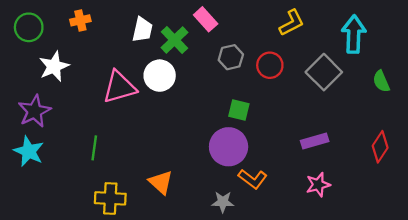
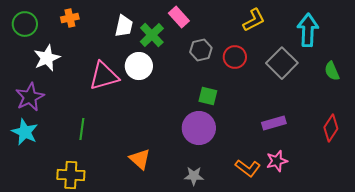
orange L-shape: (253, 179) -> (248, 168), moved
yellow cross: (110, 198) -> (71, 175), moved

